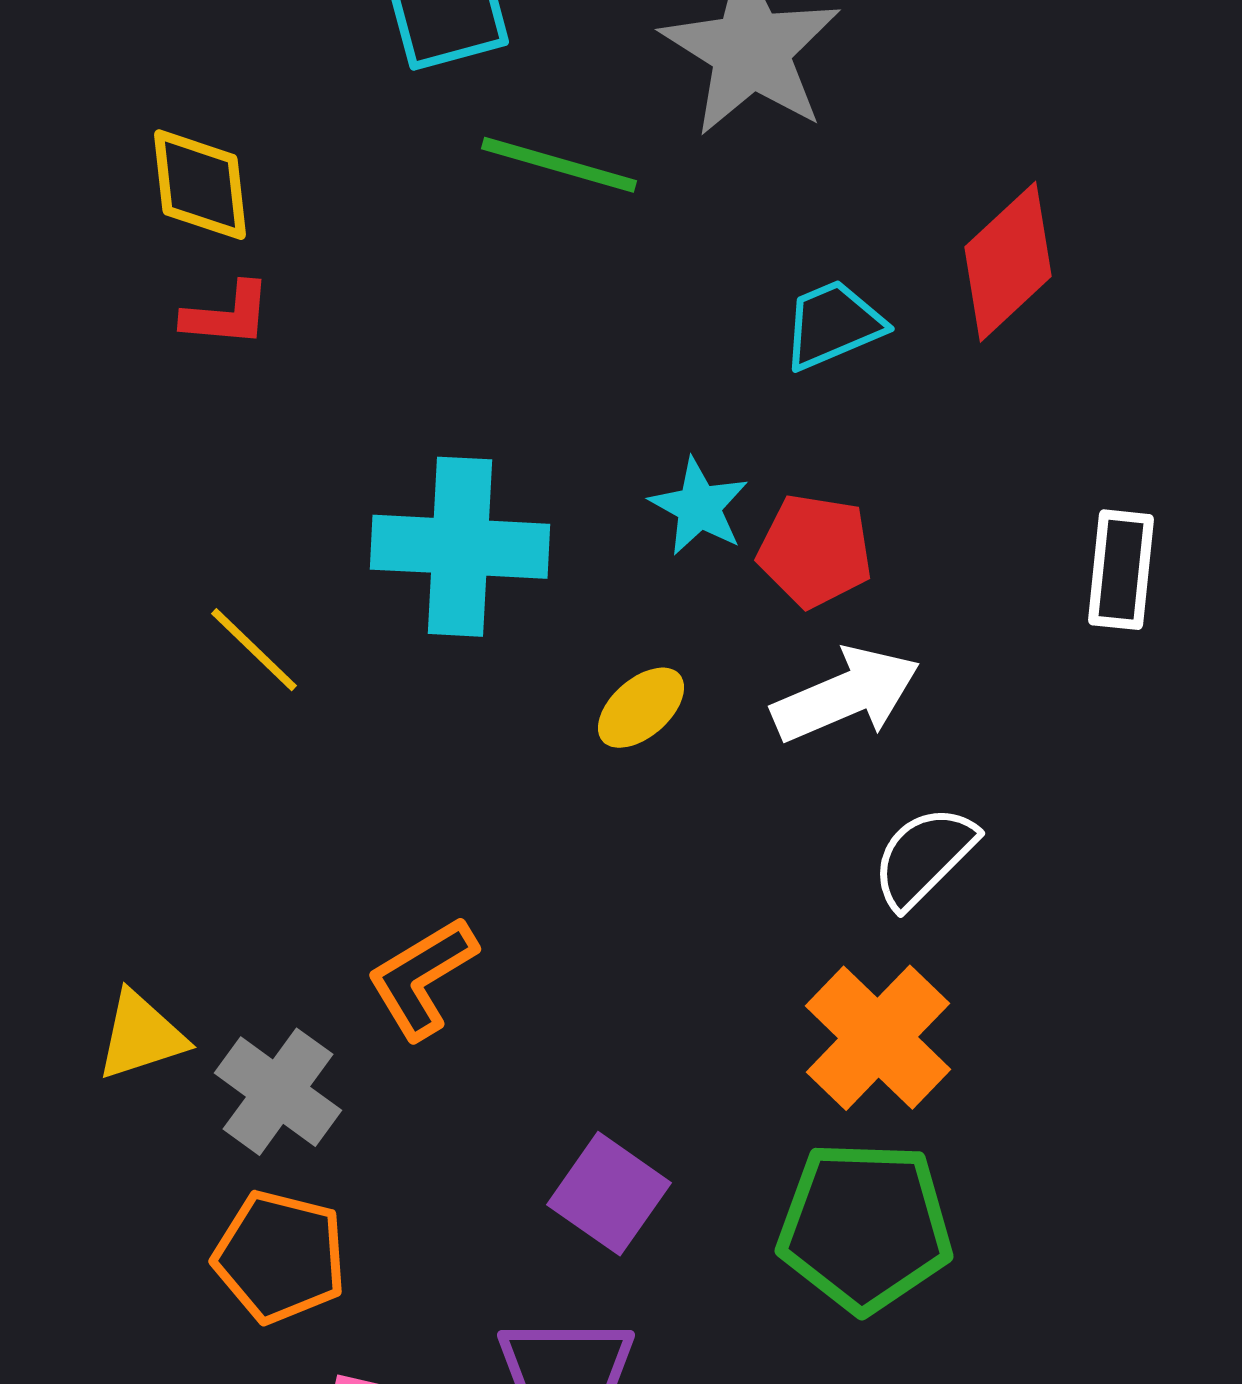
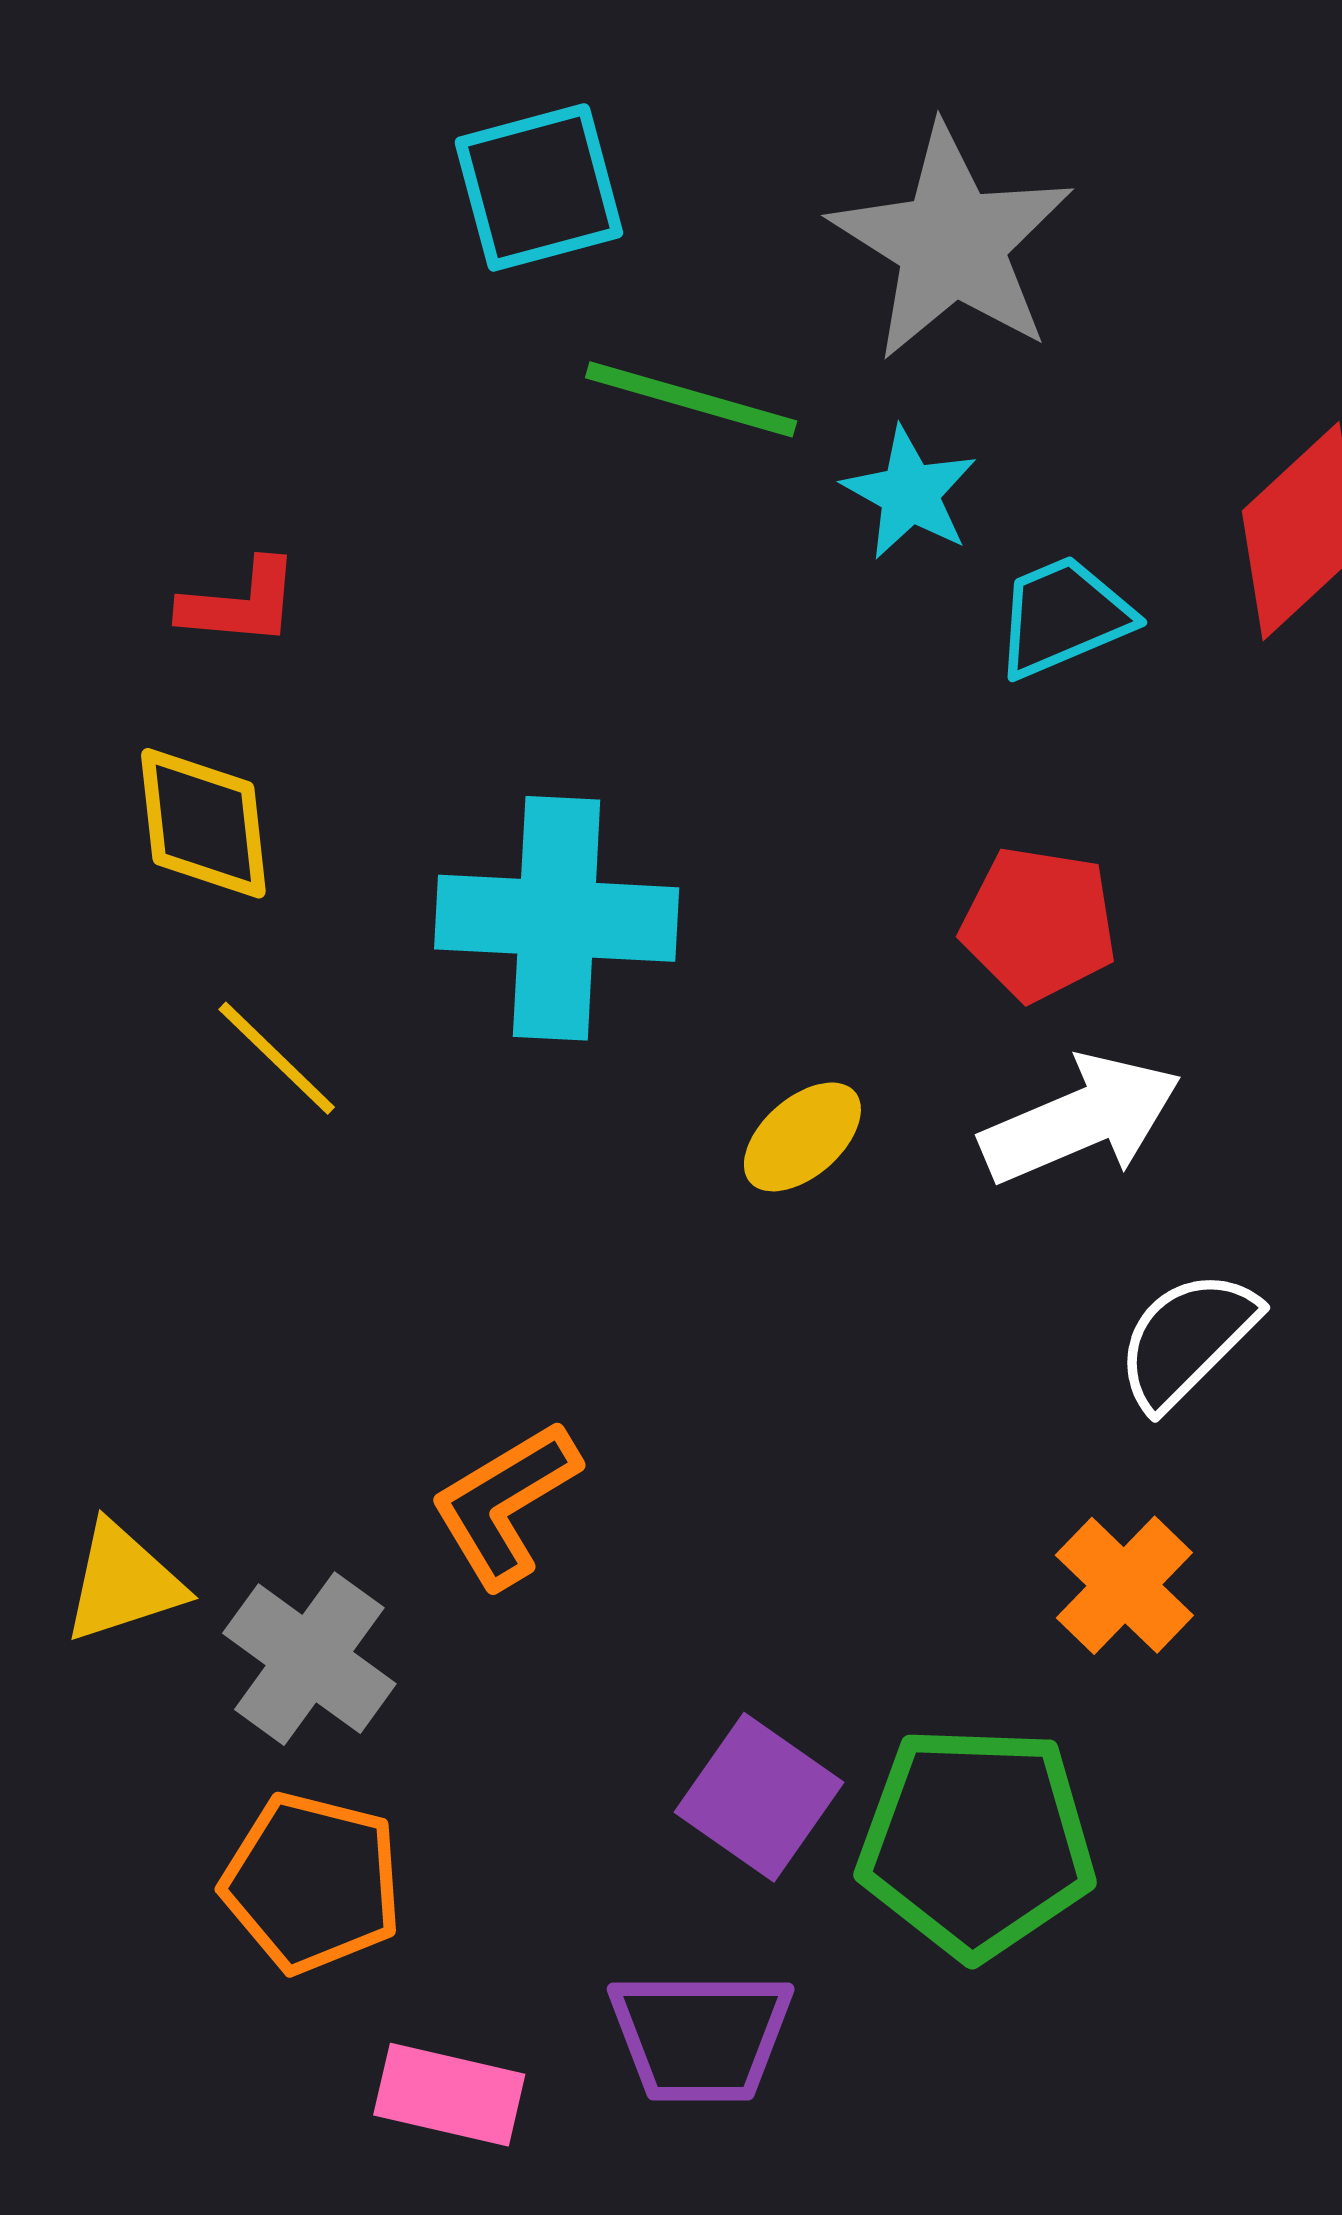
yellow diamond: (200, 185) -> (203, 823), moved
cyan star: (699, 507) -> (910, 493), moved
orange cross: (878, 1038) -> (1124, 1585), size x0.7
green pentagon: (865, 1227) -> (976, 1842), moved

